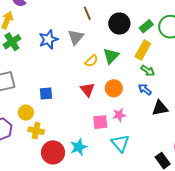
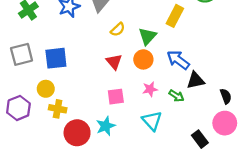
green triangle: (111, 56) -> (147, 36), moved
green arrow: (148, 71) -> (176, 96), moved
blue arrow: (145, 89) -> (178, 60), size x1.5
blue square: (46, 93) -> (56, 58), moved, size x1.5
pink square: (100, 122) -> (116, 97), moved

